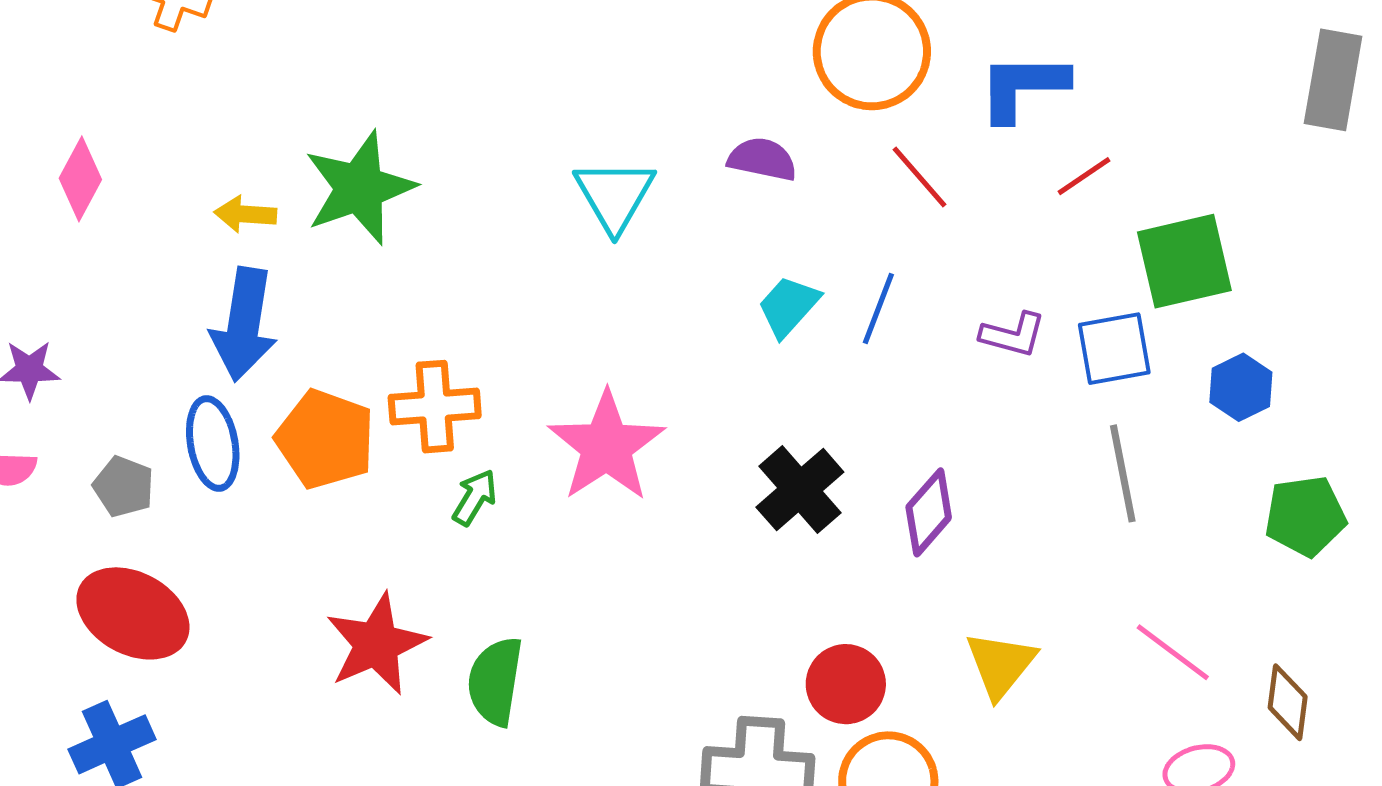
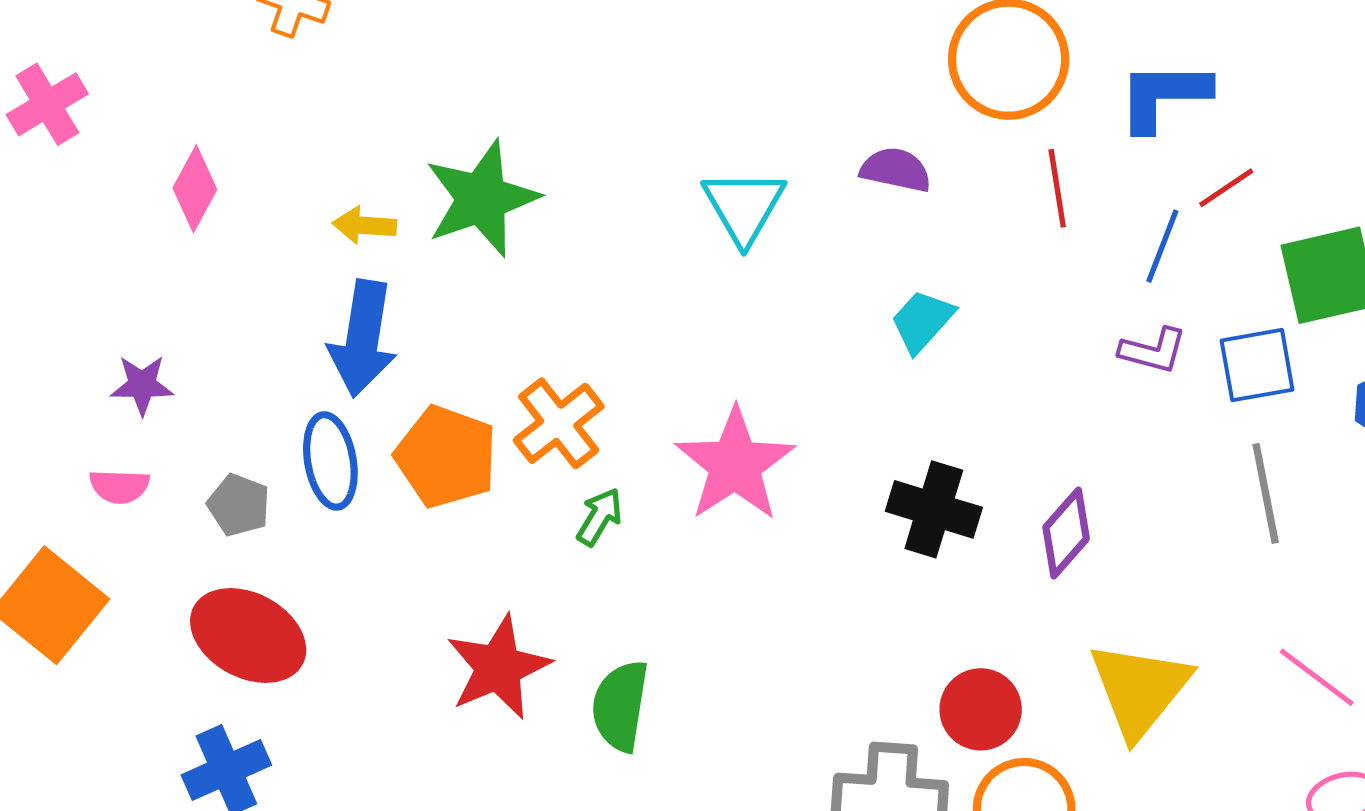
red line: (919, 177) -> (1057, 188), turned 32
blue line: (878, 308) -> (1162, 246), moved
orange cross: (435, 407) -> (559, 423), turned -34
black cross: (800, 490) -> (934, 509), turned -32
yellow triangle: (1000, 665) -> (1140, 690), size x1.4

